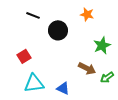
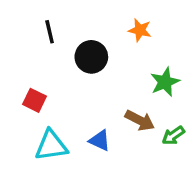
black line: (33, 15) -> (50, 32), turned 56
red square: (24, 56) -> (34, 100), turned -32
blue triangle: (63, 88) -> (100, 141), moved

